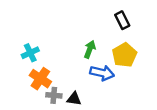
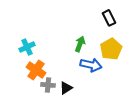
black triangle: (74, 99) -> (66, 88), turned -40

